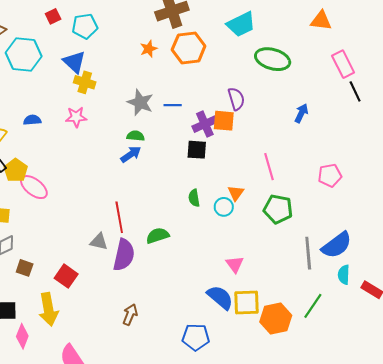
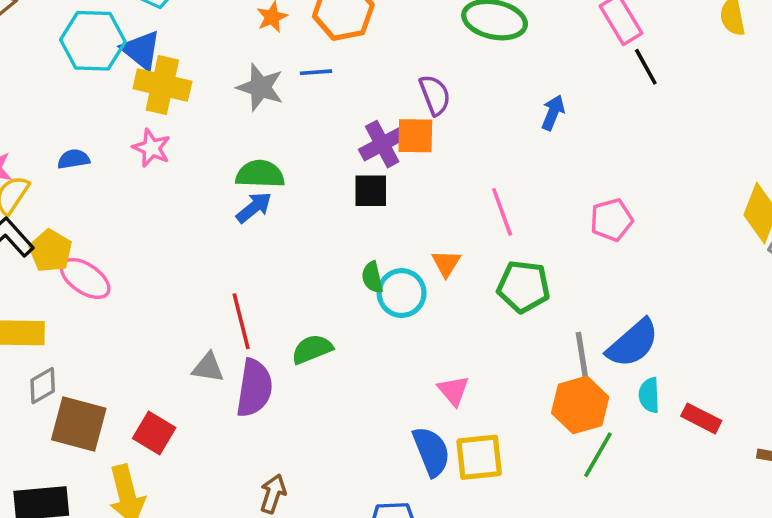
cyan hexagon: (24, 54) -> (93, 41), moved
yellow cross: (85, 82) -> (162, 85), size x1.4
gray star: (140, 102) -> (260, 87), moved
blue line: (173, 105) -> (316, 72), moved
pink star: (76, 117) -> (151, 148), turned 30
green semicircle: (136, 136) -> (260, 174), size x1.5
cyan circle: (224, 207) -> (402, 293), moved, size x1.4
brown square: (25, 268) -> (79, 424), size x1.8
blue semicircle: (220, 297) -> (431, 451), turned 32
orange hexagon: (276, 319) -> (580, 405), moved

